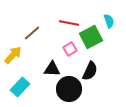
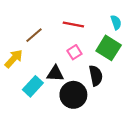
green square: (91, 37) -> (109, 48), moved, turned -30
black semicircle: (90, 71) -> (96, 76), turned -36
cyan rectangle: (20, 87) -> (33, 86), moved

